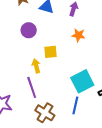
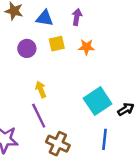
yellow square: (51, 52) -> (57, 44), moved
blue line: (75, 105) -> (104, 139), moved

